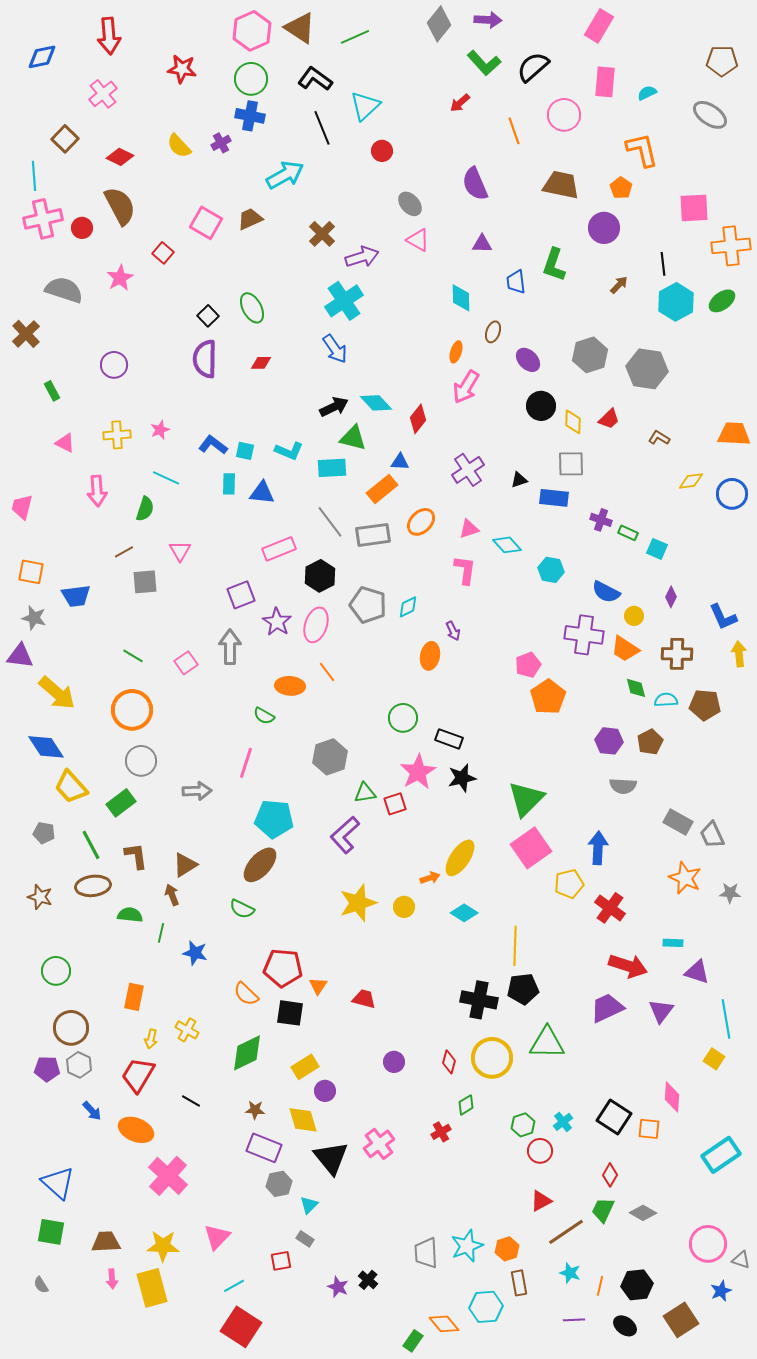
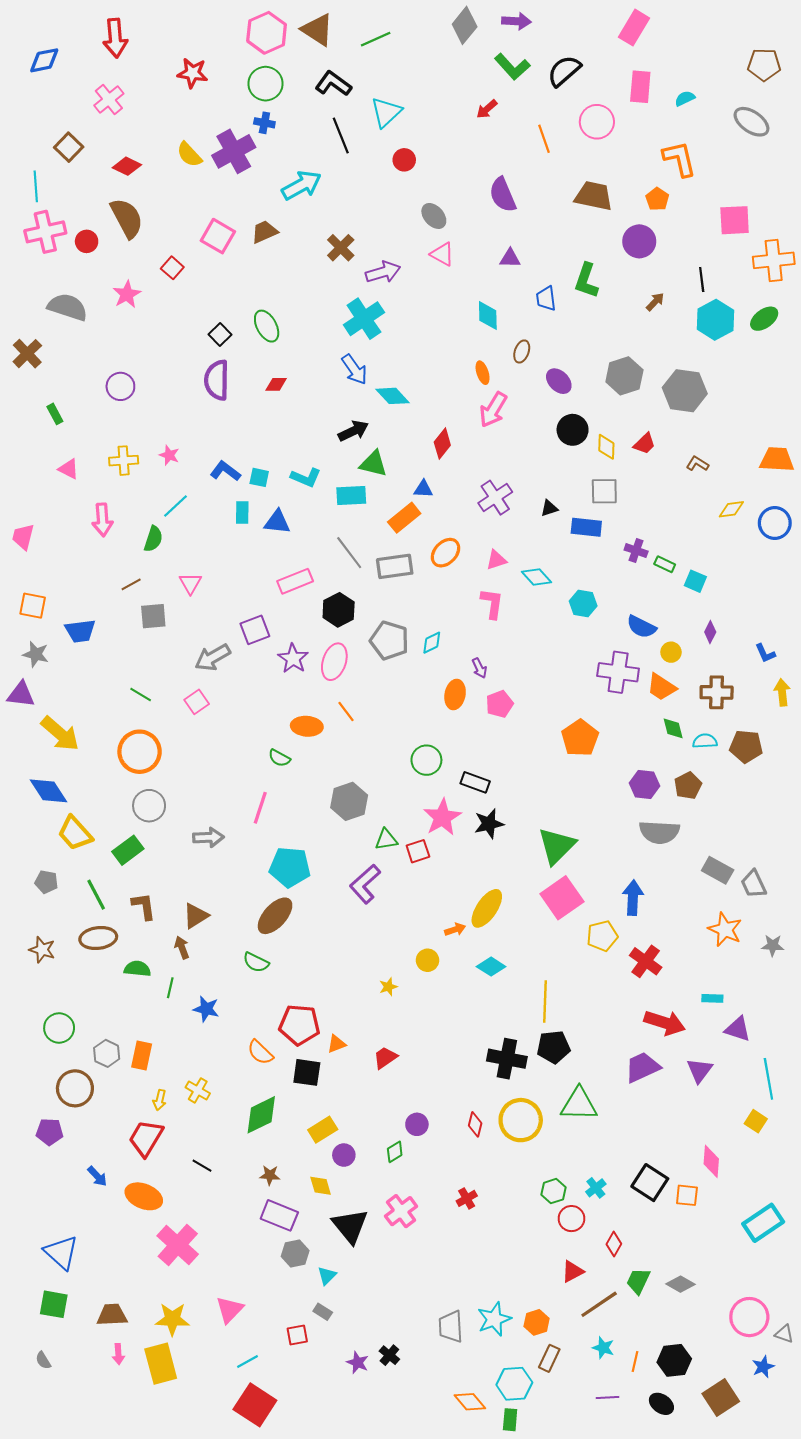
blue cross: (250, 116) -> (264, 123), size x0.7
purple cross: (221, 143) -> (234, 151), size x2.0
orange ellipse: (456, 352) -> (483, 373), turned -35
cyan diamond: (376, 403) -> (393, 396), moved
pink star: (160, 430) -> (169, 455), turned -30
cyan line: (166, 478) -> (176, 506), turned -68
blue L-shape: (723, 617) -> (765, 653), size x0.7
gray arrow: (230, 647) -> (213, 657), moved, turned -120
pink pentagon: (528, 665) -> (499, 704), moved
gray semicircle: (623, 786) -> (659, 832), size x1.4
yellow star: (358, 903) -> (388, 987), moved, size x0.5
orange triangle: (318, 986) -> (336, 1044), turned 36
red trapezoid: (364, 999) -> (385, 1058), turned -50
gray hexagon: (79, 1065) -> (107, 1053), moved
green diamond: (466, 1105) -> (395, 1152), moved
yellow diamond: (303, 1120) -> (321, 1186), size x0.7
red diamond: (610, 1175) -> (614, 1244), moved
brown rectangle: (519, 1283) -> (549, 1358), turned 35
green rectangle: (413, 1341) -> (510, 1420), moved, turned -30

